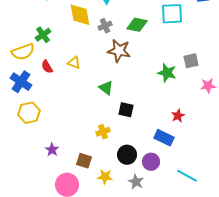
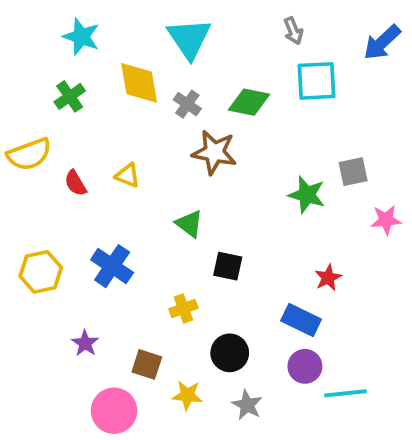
gray cross: (105, 26) -> (187, 104), turned -32
green cross: (43, 35) -> (70, 96), moved
blue cross: (21, 82) -> (112, 266), moved
purple circle: (151, 162) -> (305, 366), moved
cyan line: (187, 176) -> (345, 393), turned -35

